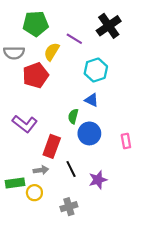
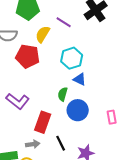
cyan hexagon: (96, 70) -> (72, 58), moved
red pentagon: (36, 75) -> (28, 56), turned 30

